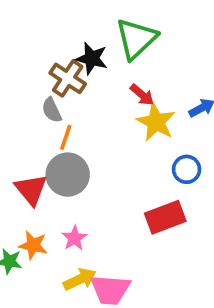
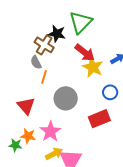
red arrow: (142, 95) -> (85, 53), size x1.5
gray circle: (68, 175) -> (66, 98), moved
pink star: (74, 238) -> (50, 131), size x1.5

